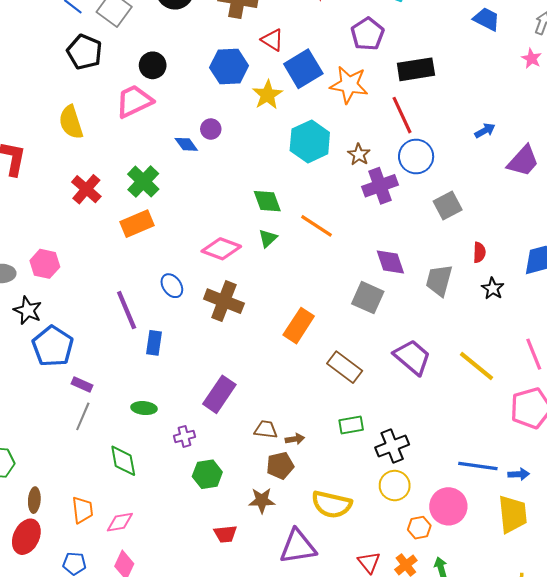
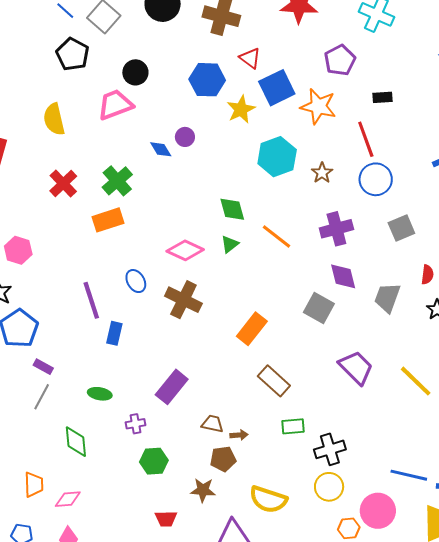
black rectangle: (416, 69) -> (383, 97), size x0.6
purple cross: (380, 186) -> (336, 229), moved
brown rectangle: (345, 367) -> (274, 381), moved

